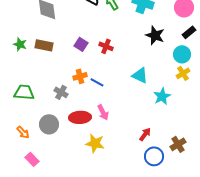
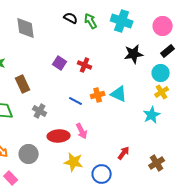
black star: (155, 35) -> (134, 54), turned -30
brown rectangle: (44, 45) -> (23, 84), moved, turned 54
orange cross: (80, 76) -> (98, 95), moved
cyan star: (162, 96) -> (152, 115), moved
gray circle: (49, 124) -> (29, 154), moved
blue circle: (154, 156) -> (102, 174), moved

